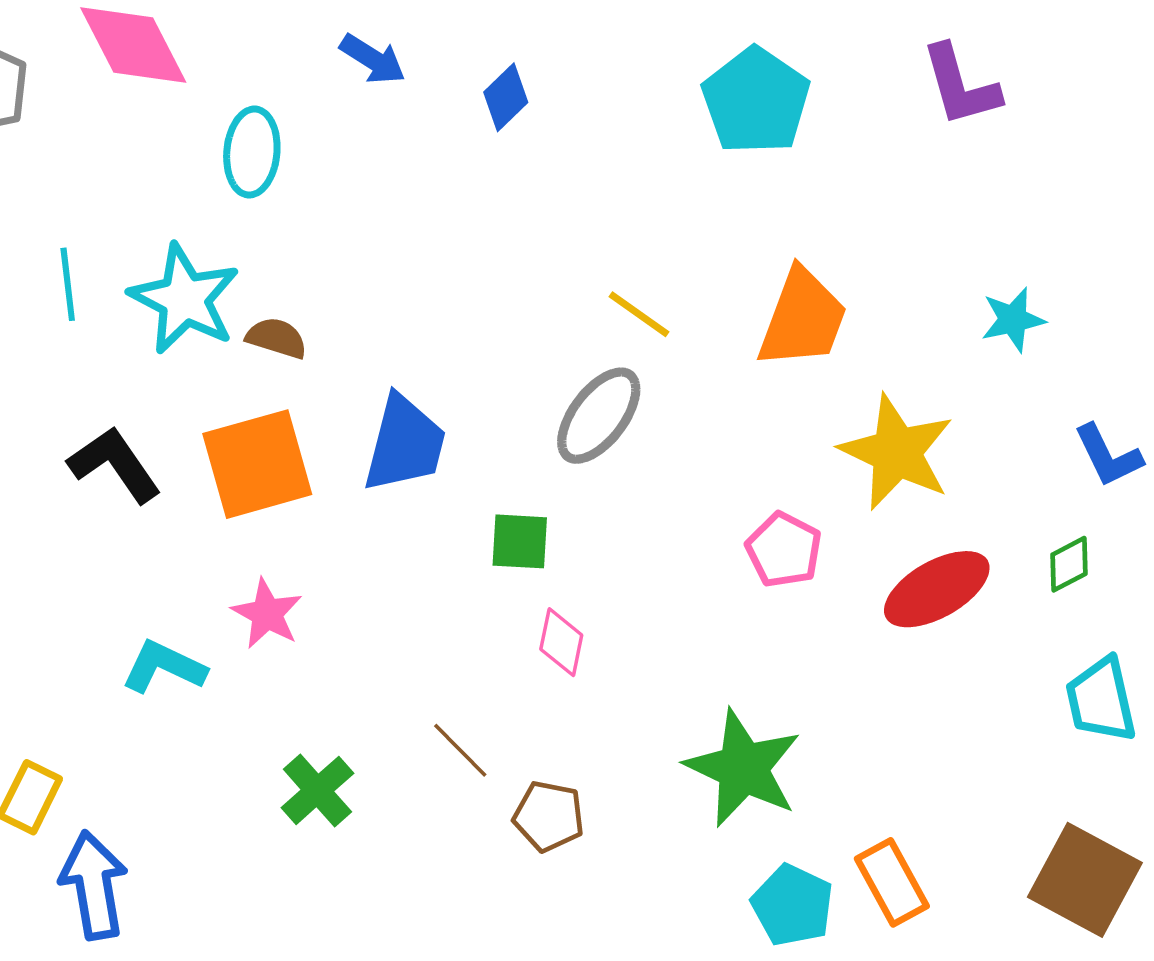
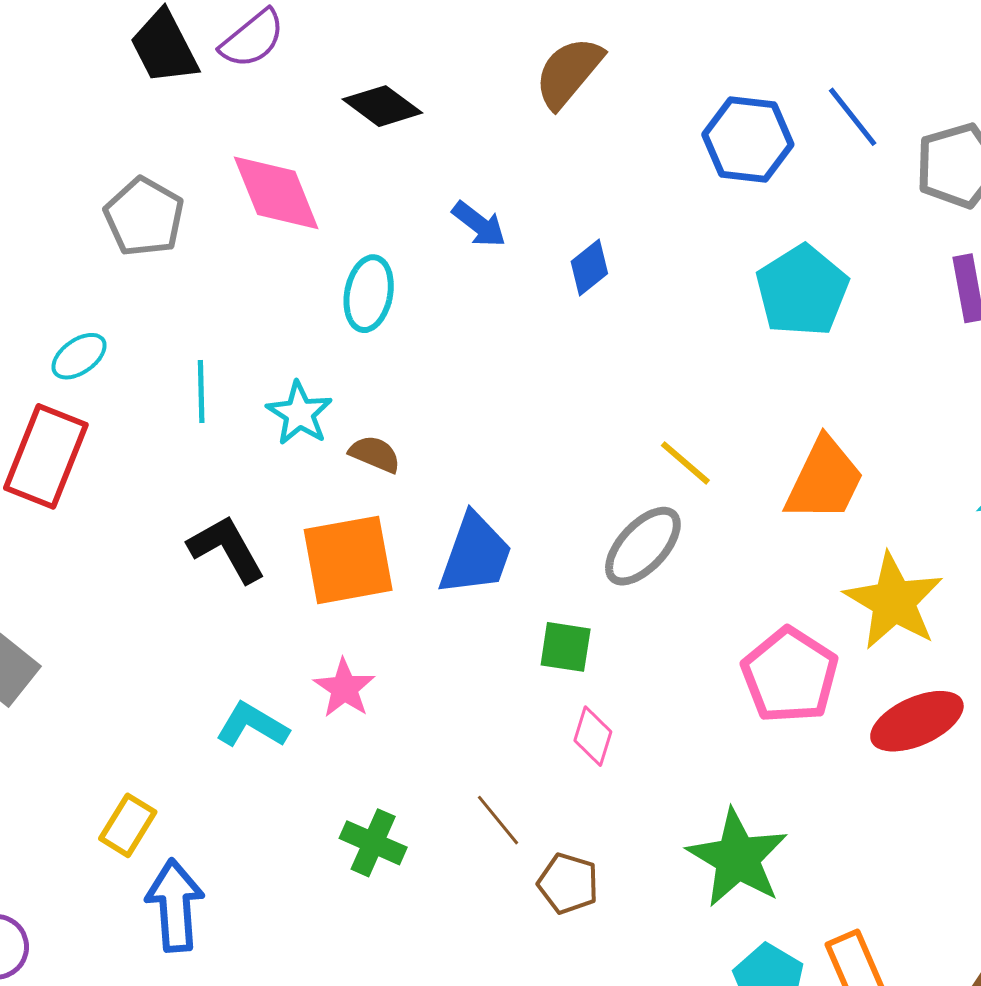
cyan star: (184, 299) -> (299, 413), size x0.7
pink pentagon: (784, 550) -> (790, 675), size x1.5
green cross: (317, 790) -> (373, 843), turned -30

